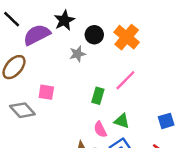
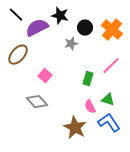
black star: (64, 20) -> (60, 16), turned -30
pink square: (46, 92) -> (45, 76), turned 32
gray diamond: (22, 110) -> (37, 102), moved

